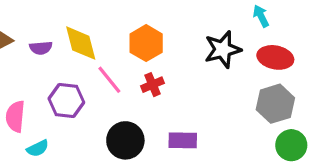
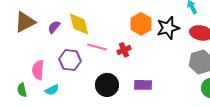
orange hexagon: (146, 43) -> (141, 24), moved
purple semicircle: (41, 48) -> (54, 27), turned 136
pink line: (109, 80) -> (97, 47), turned -36

